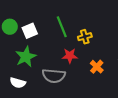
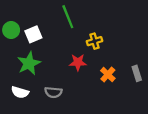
green line: (62, 27) -> (68, 17), moved
gray semicircle: (54, 76) -> (53, 92), moved, size x0.7

